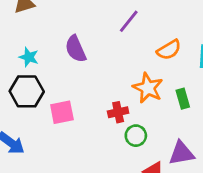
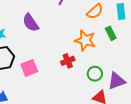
green rectangle: (183, 99) -> (111, 33), moved
green circle: (136, 136) -> (95, 74), moved

